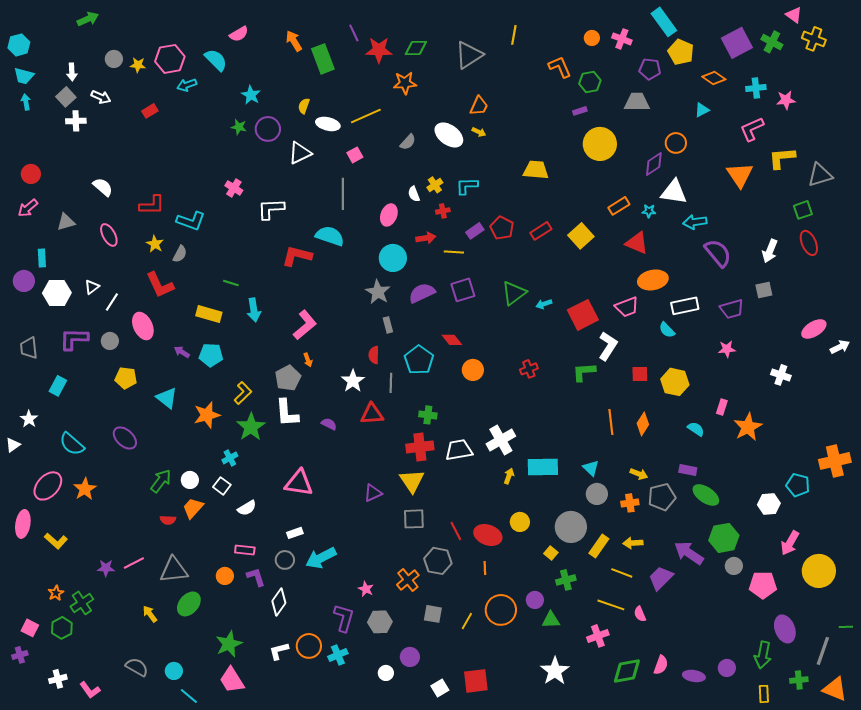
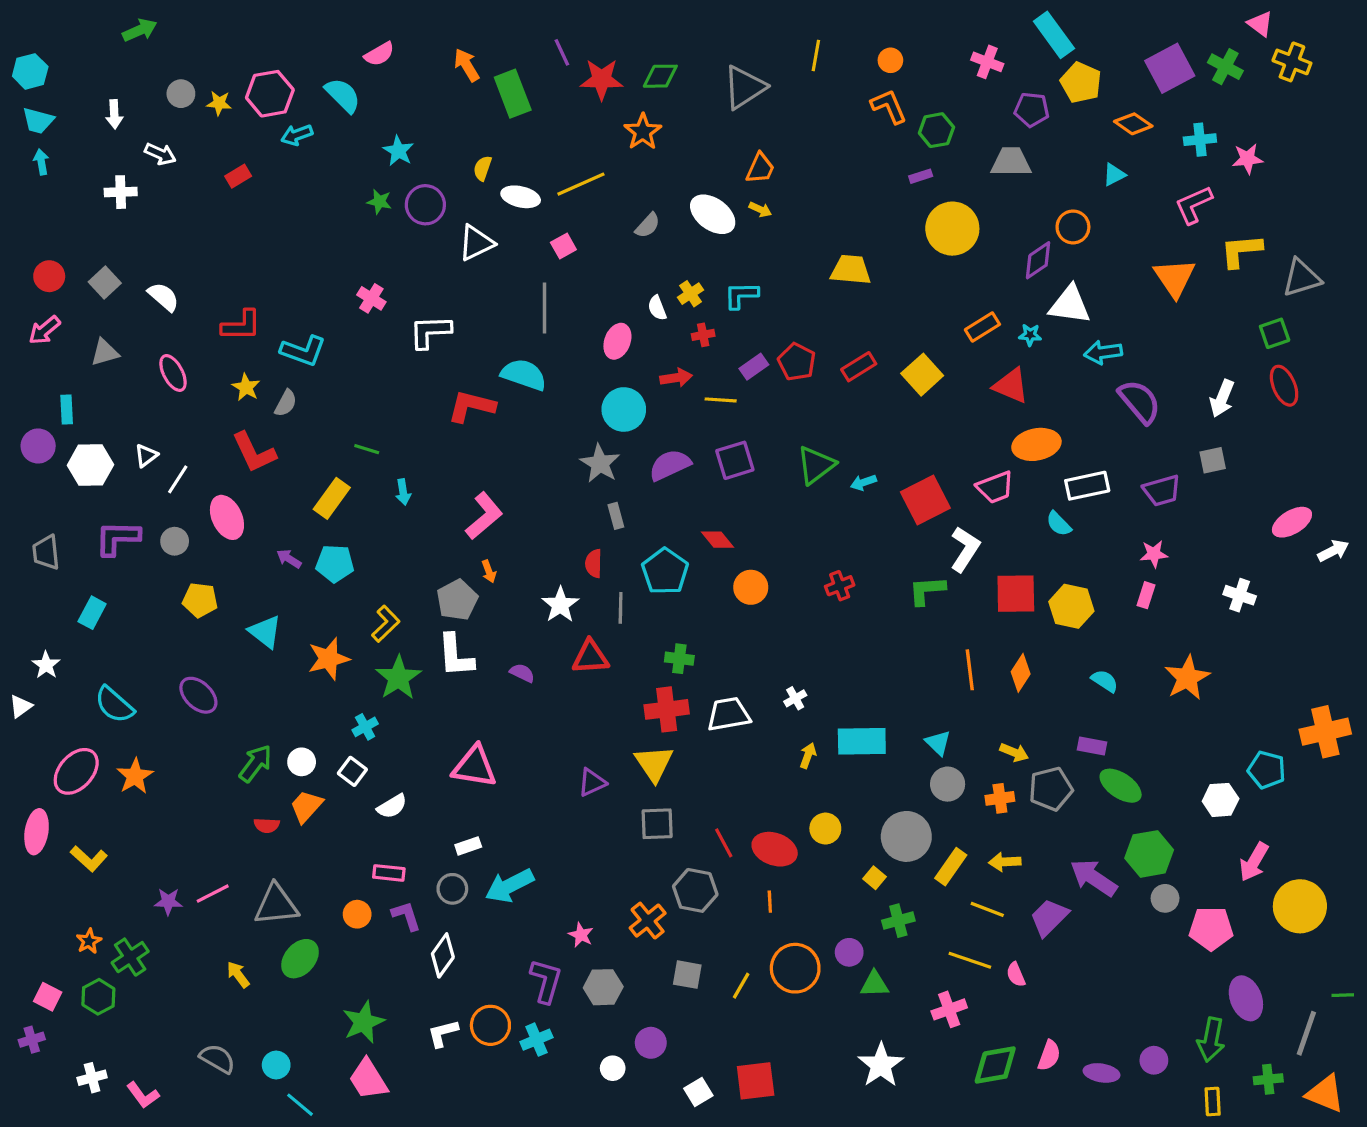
orange circle: (592, 38) -> (890, 60), moved
orange star: (405, 83) -> (643, 132), turned -30
gray square: (66, 97) -> (105, 283), moved
cyan arrow: (254, 310) -> (403, 492), size x0.7
yellow rectangle: (209, 314) -> (332, 498), turned -70
red square: (640, 374) -> (1016, 594), size x1.6
pink rectangle: (722, 407) -> (1146, 595), moved
white cross: (501, 440) -> (795, 698), size x0.5

